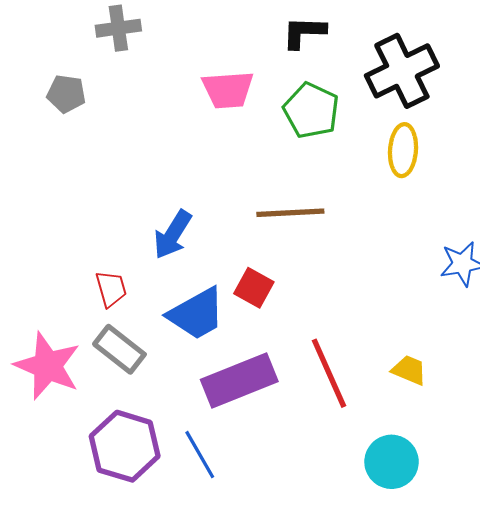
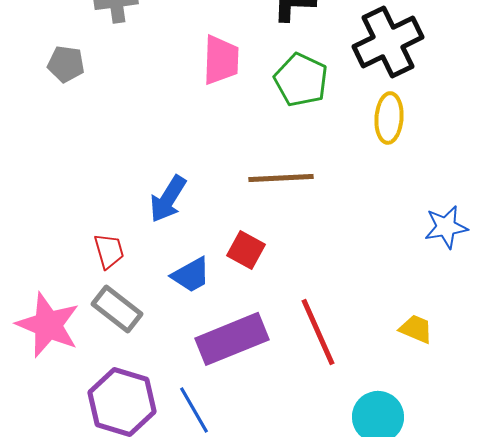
pink trapezoid: (228, 90) -> (221, 60), turned -84
blue trapezoid: (197, 314) -> (191, 275), size x0.7
yellow trapezoid: (409, 370) -> (416, 329), moved

